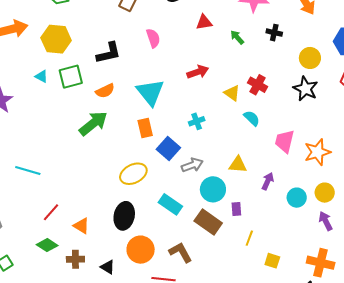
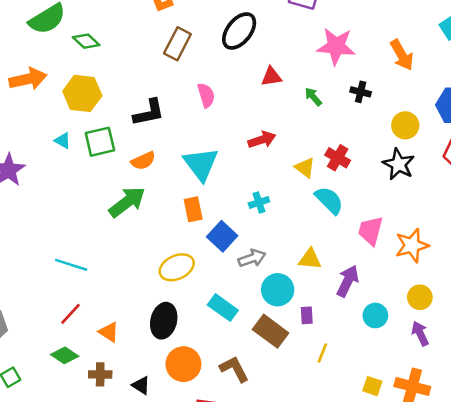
cyan semicircle: (252, 118) -> (329, 200), size x1.4
cyan line: (28, 170) -> (71, 265), moved
purple arrow: (268, 181) -> (348, 281), size x1.4
cyan circle: (297, 198) -> (375, 315), moved
yellow square: (272, 261) -> (372, 386), moved

